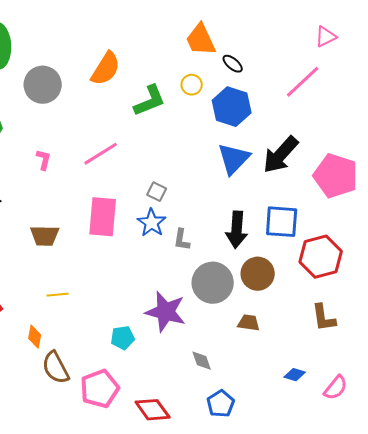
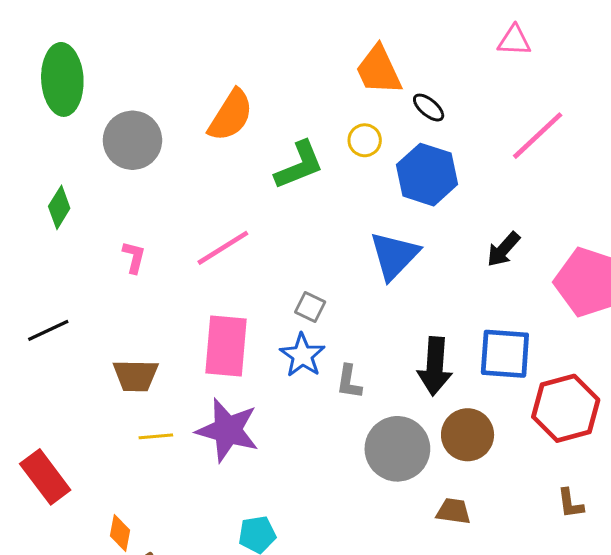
pink triangle: (326, 37) -> (514, 41), moved, turned 30
black arrow: (281, 155) -> (503, 249), size x0.6
blue triangle: (234, 159) -> (394, 256), moved
yellow line: (58, 295) -> (156, 436), moved
purple star: (166, 312) -> (228, 430), moved
brown L-shape: (324, 318) -> (570, 503), size x0.7

